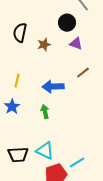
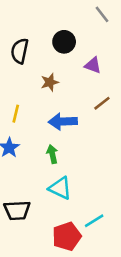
black circle: (67, 23) -> (64, 42), moved
brown star: (44, 45) -> (50, 82), moved
cyan triangle: (45, 151) -> (60, 188), moved

